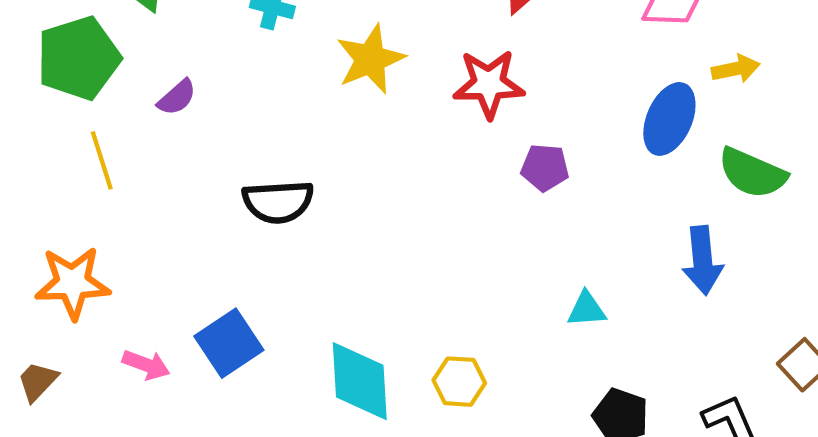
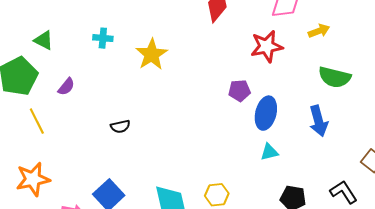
red star: (489, 84) -> (267, 46), moved
blue ellipse: (669, 119) -> (266, 113), moved
black semicircle: (278, 202) -> (120, 126), size x0.6

